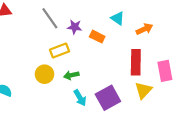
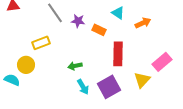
yellow rectangle: (60, 51) -> (41, 43), moved
red rectangle: (136, 62) -> (118, 54), moved
pink rectangle: (165, 71) -> (162, 62), turned 60
yellow circle: (44, 74) -> (26, 65), moved

